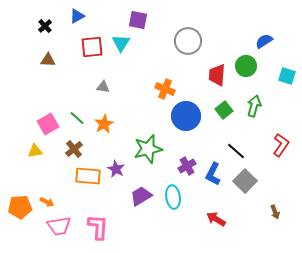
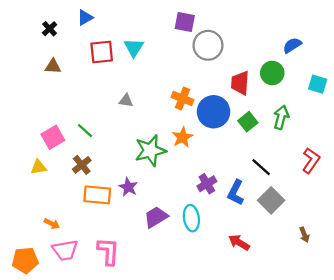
purple square: (138, 20) -> (185, 22), moved
gray triangle: (103, 87) -> (126, 101), moved
blue circle: (186, 116) -> (214, 112), moved
orange star: (104, 124) -> (183, 137), moved
green star: (148, 149) -> (150, 151), moved
orange pentagon: (20, 207) -> (25, 260), moved

